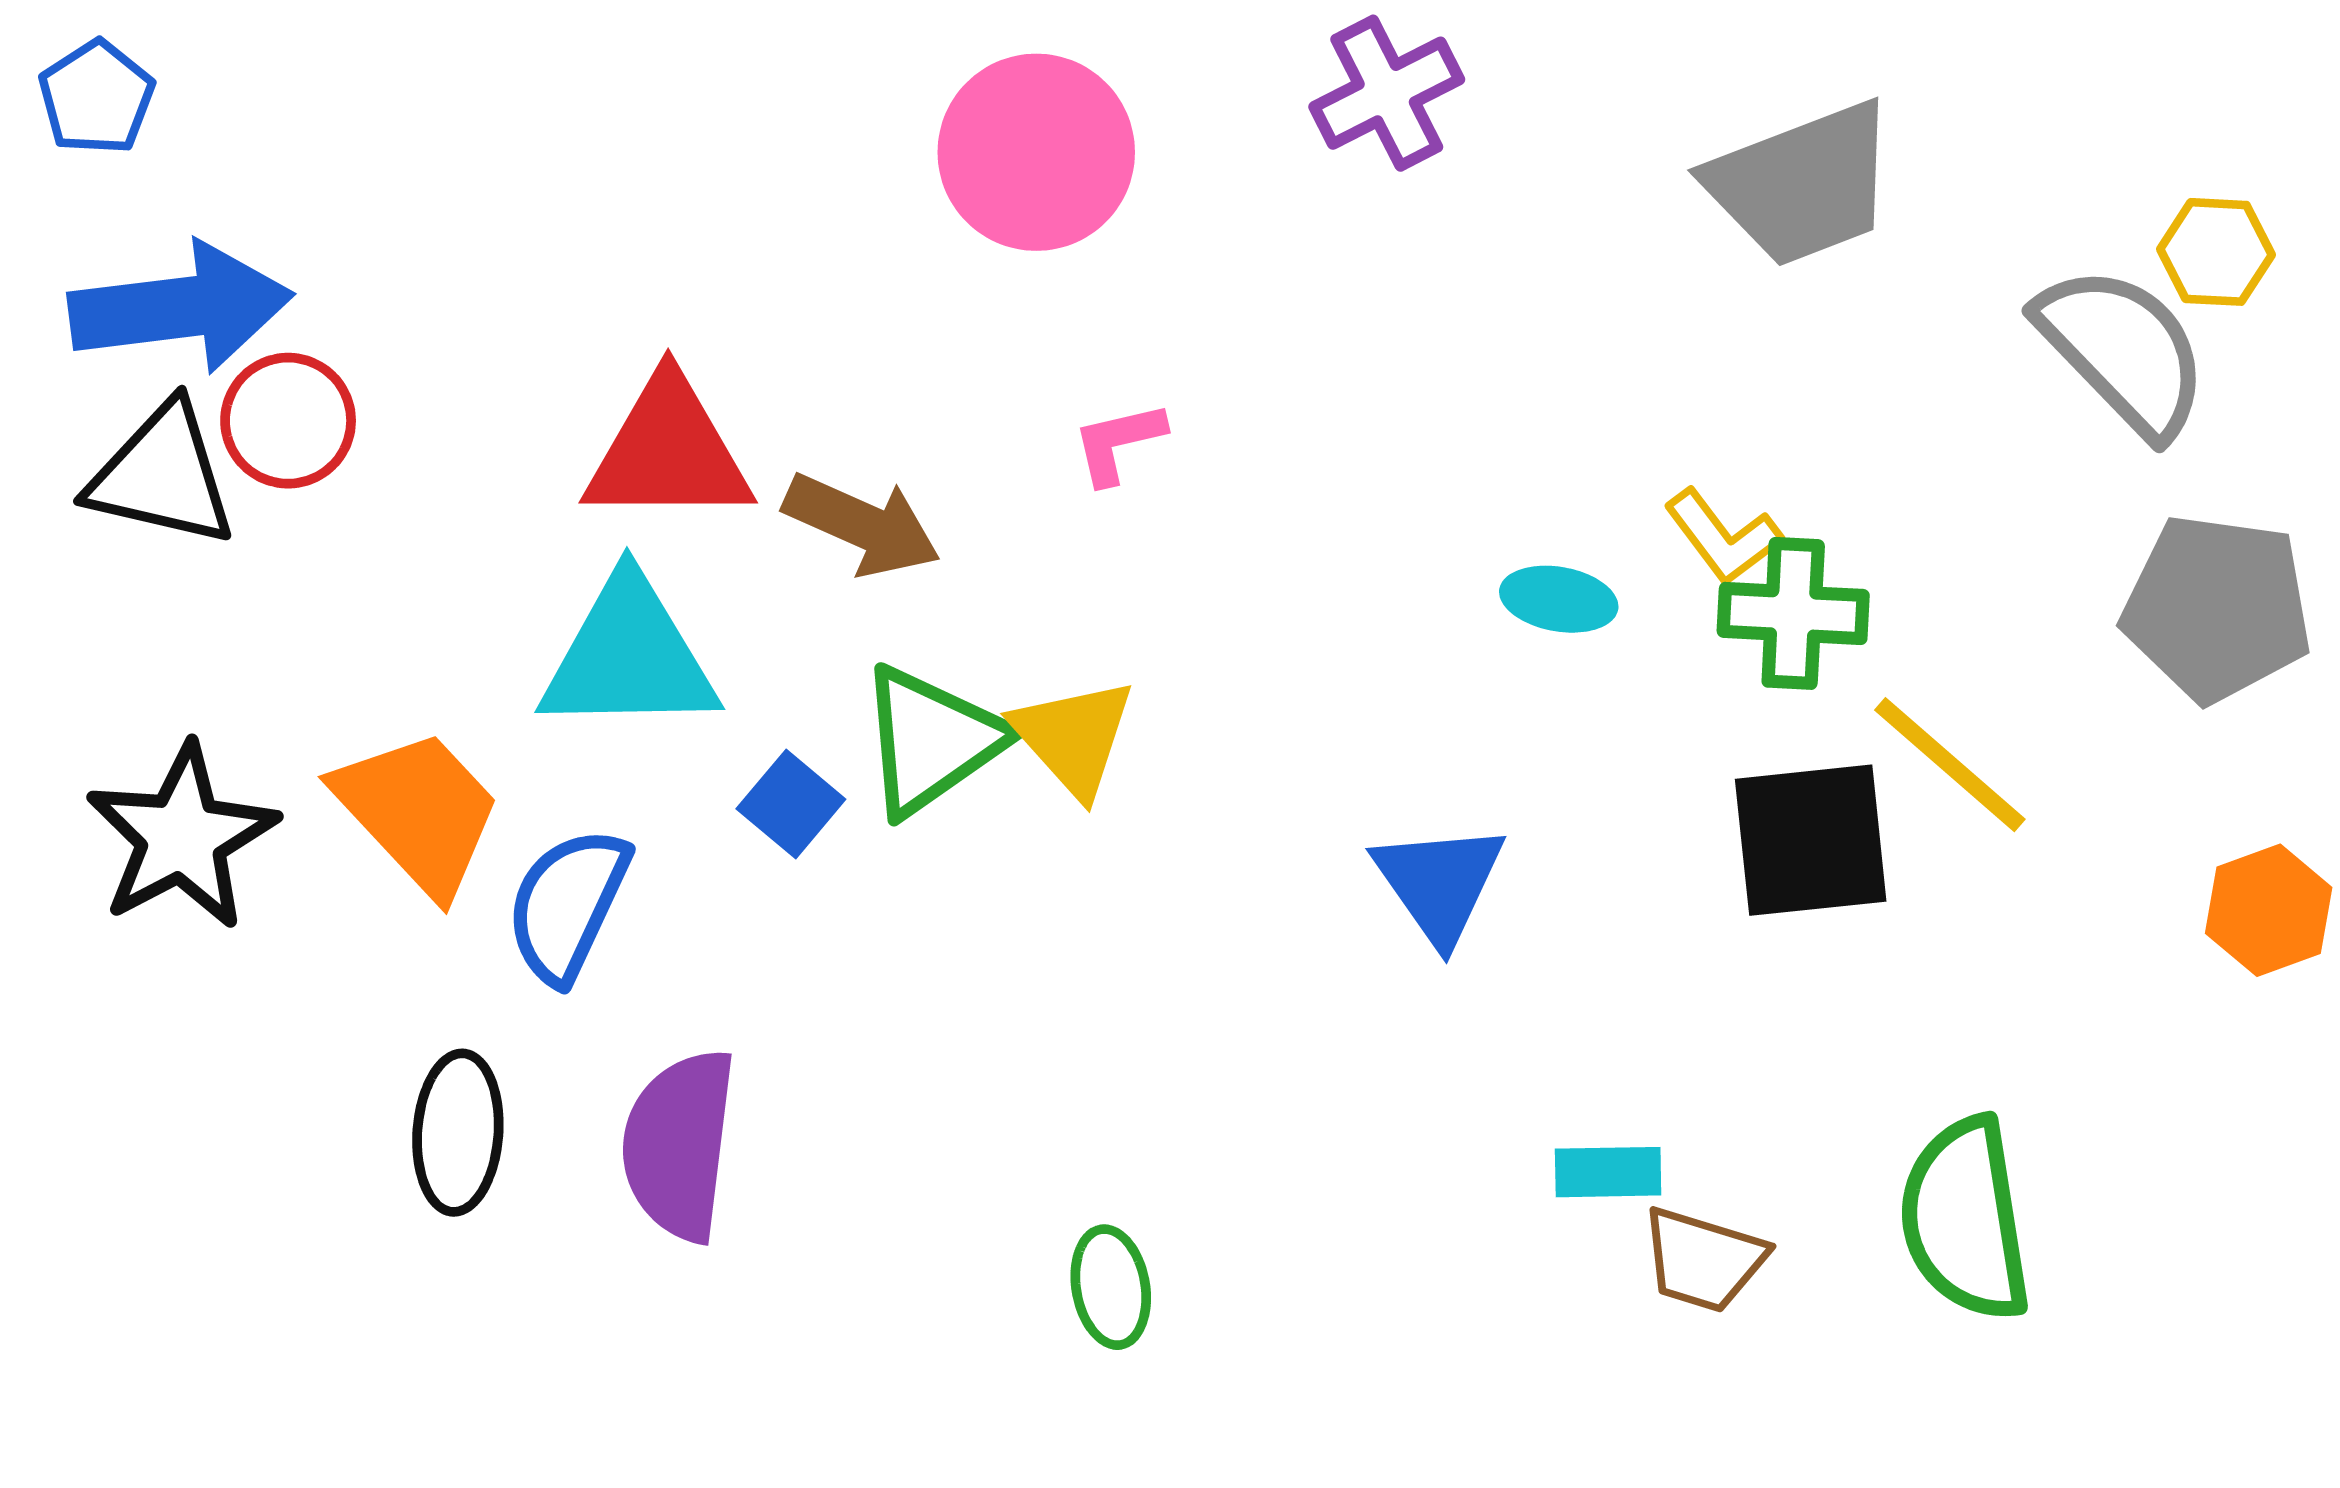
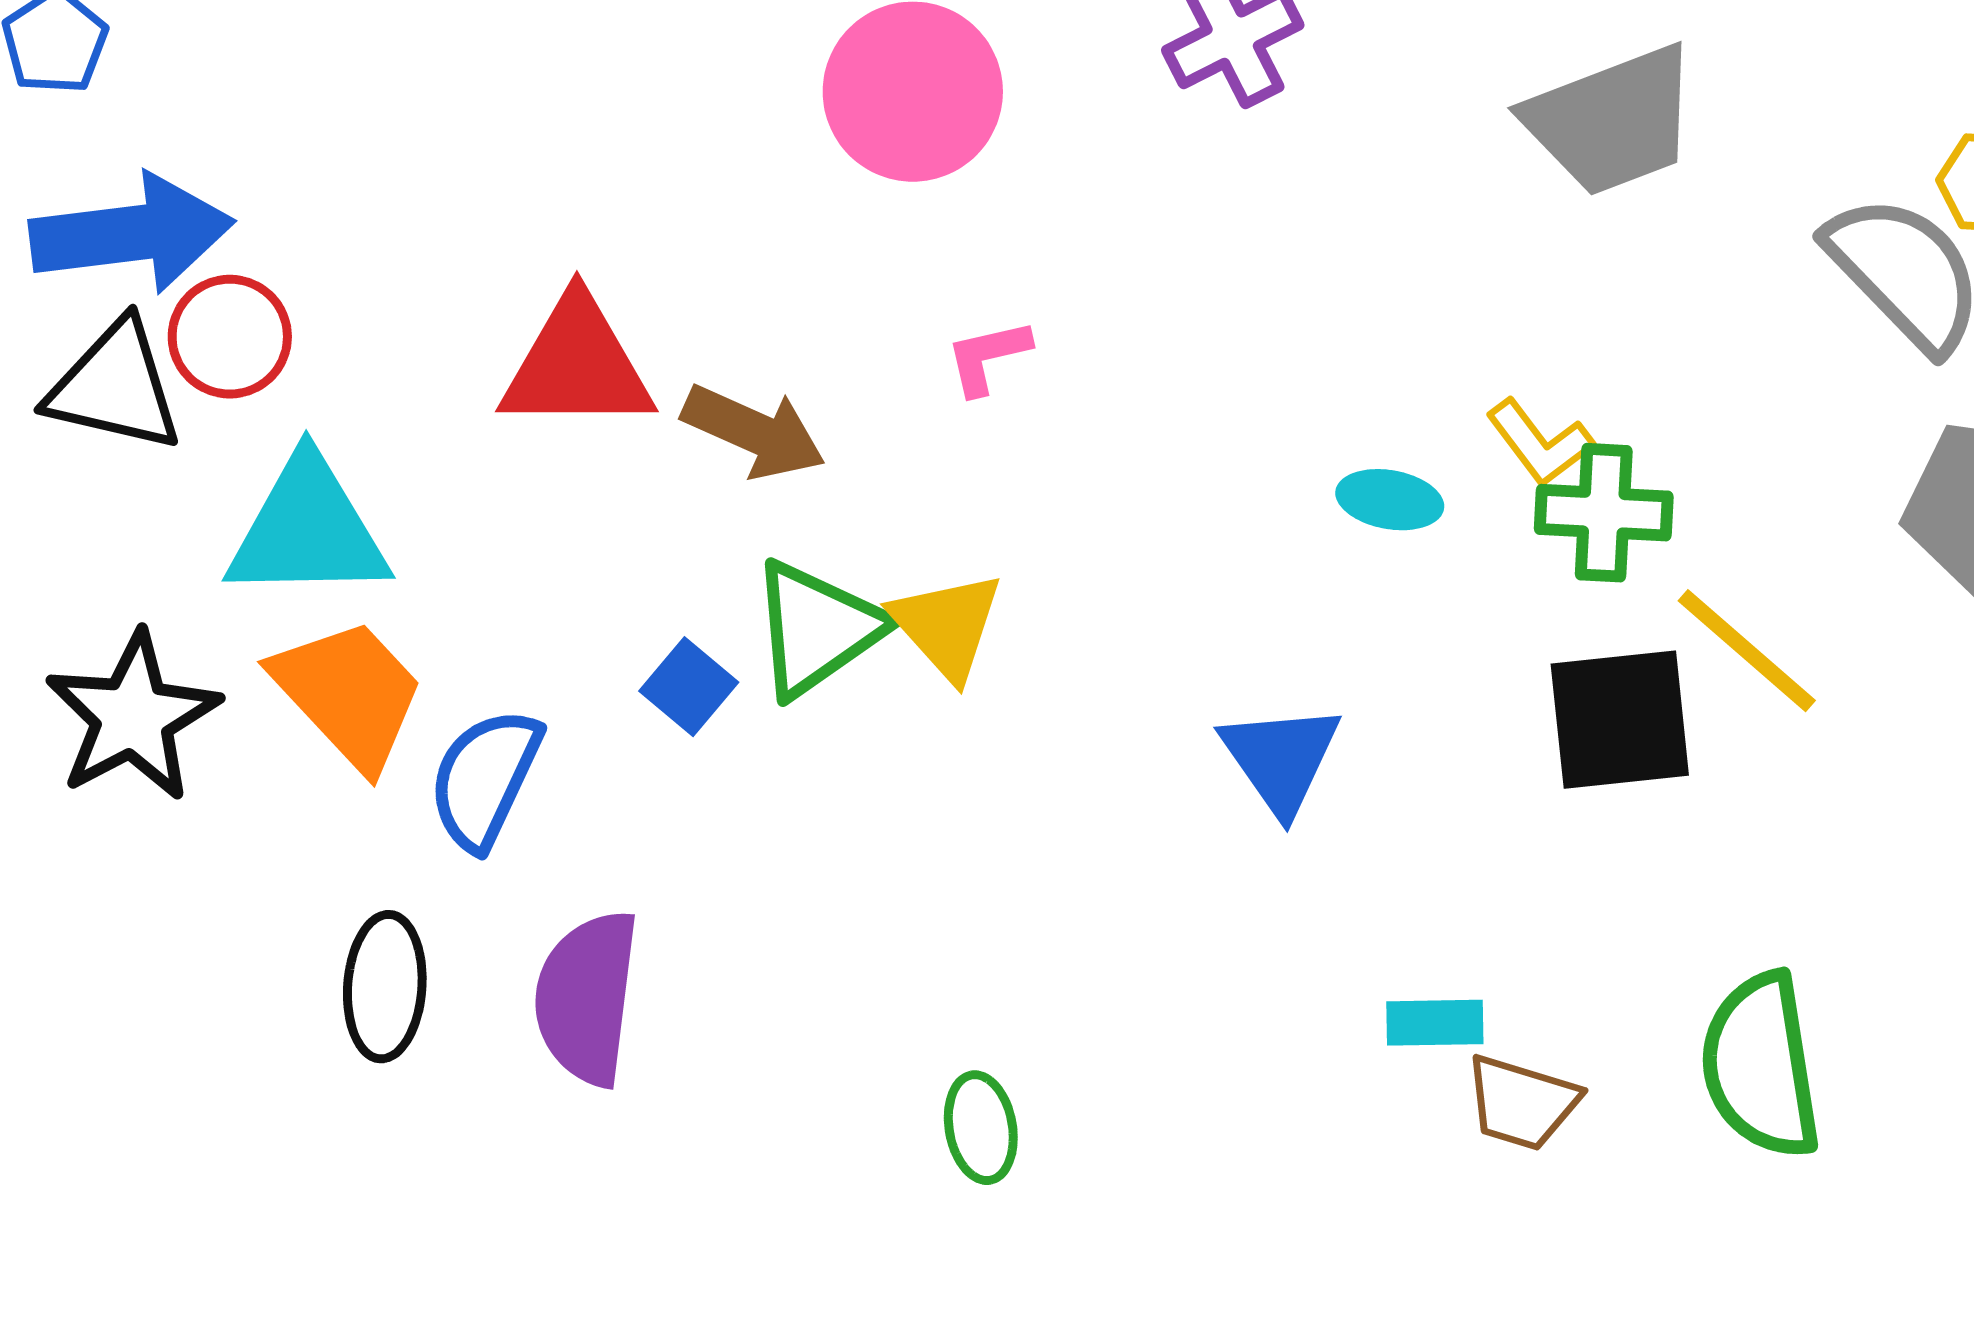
cyan triangle: (629, 656) -> (308, 530), moved

